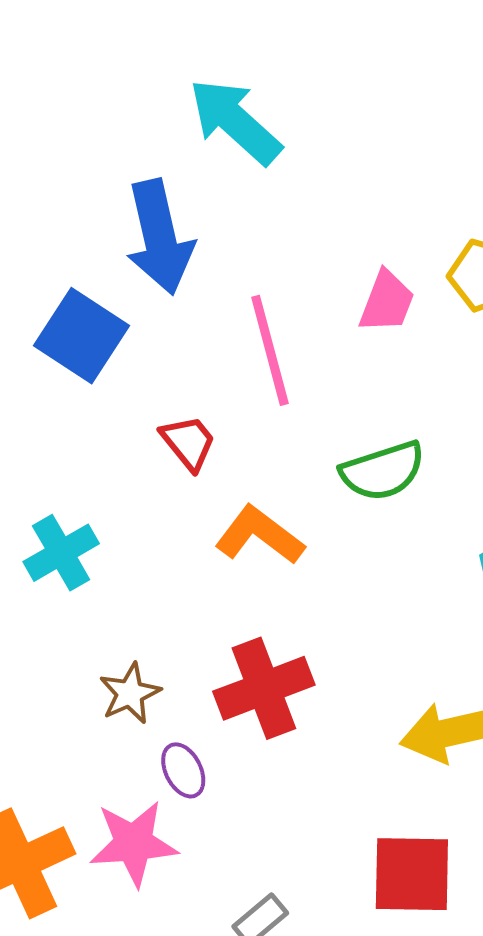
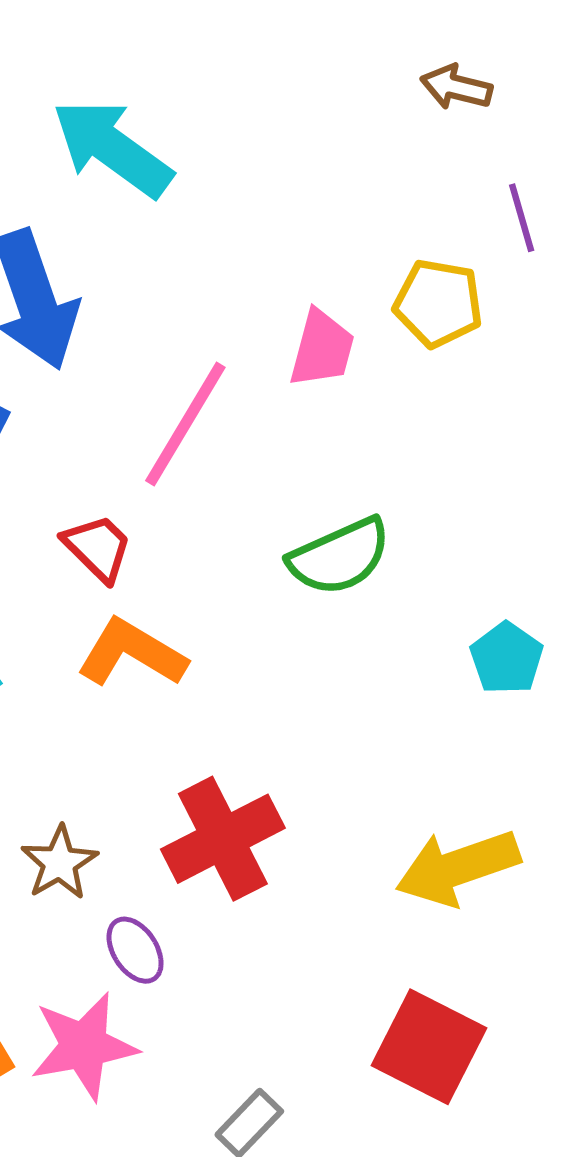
pink line: (270, 350) -> (185, 424), turned 52
orange L-shape: (259, 535) -> (132, 653), moved
red square: (412, 874) -> (429, 1047), turned 32

